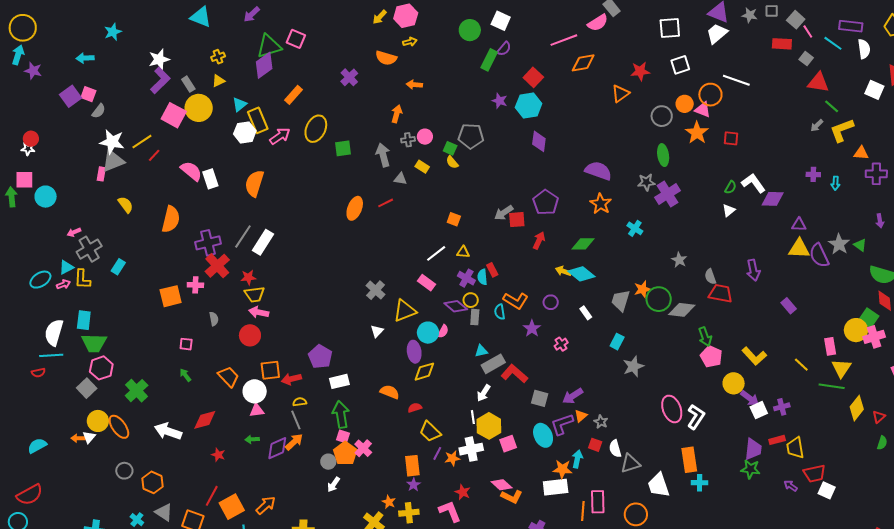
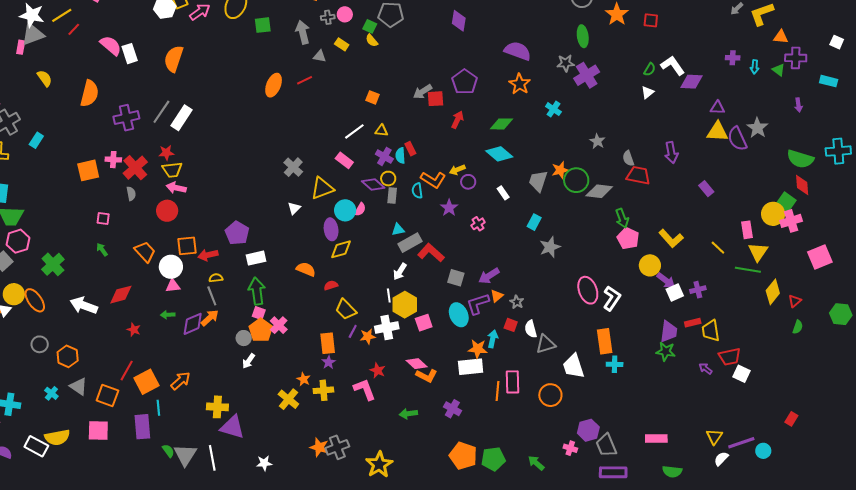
green triangle: (860, 245) -> (779, 70), moved
red cross: (217, 266) -> (135, 168), moved
yellow arrow: (563, 271) -> (457, 170), moved, turned -42

